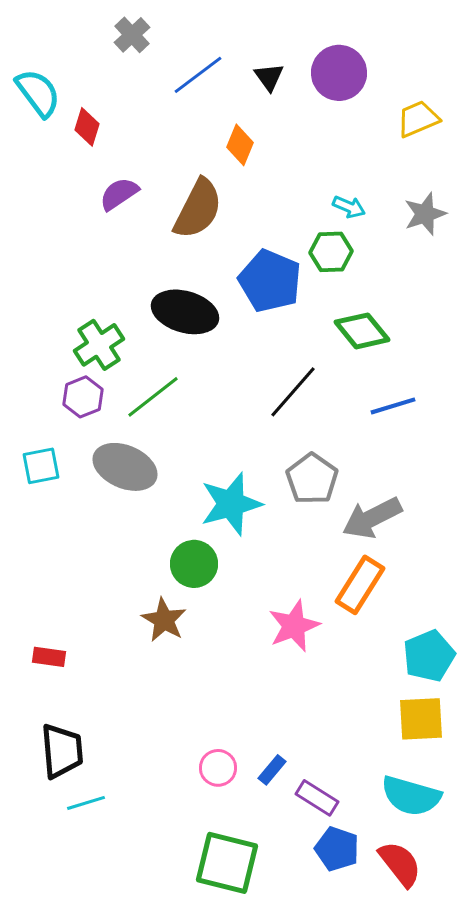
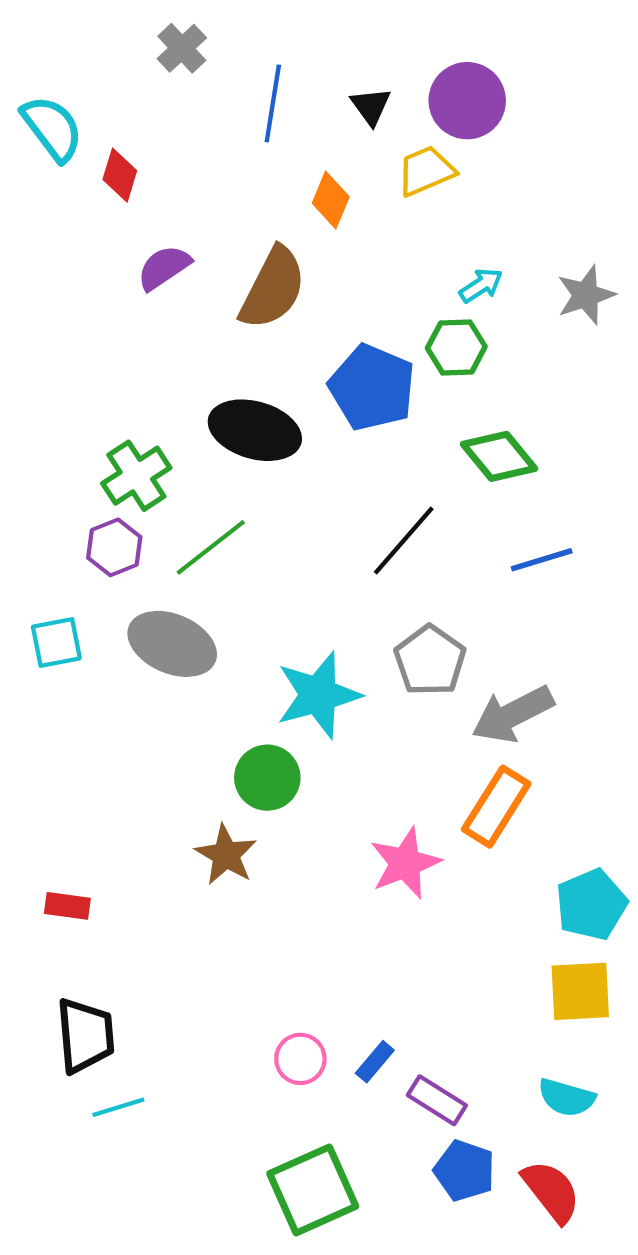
blue line: (198, 75) -> (273, 103), turned -44
yellow trapezoid: (418, 119) -> (426, 171), moved
cyan arrow: (349, 207) -> (481, 285), turned -56
cyan semicircle: (411, 796) -> (566, 1098), size x0.7
green square: (227, 863) -> (313, 1190), turned -38

